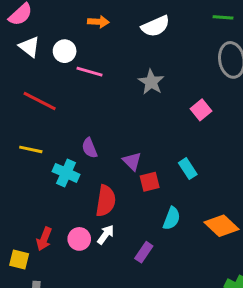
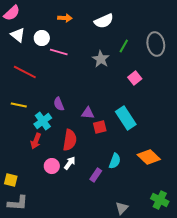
green line: (223, 17) -> (124, 46), moved, turned -64
purple triangle: (132, 161) -> (88, 113), turned -40
cyan rectangle: (188, 169) -> (126, 118), size x1.6
cyan cross: (66, 173) -> (43, 121), turned 30
cyan semicircle: (172, 218) -> (115, 161), moved
red arrow: (44, 239) -> (36, 141), moved

